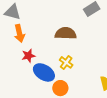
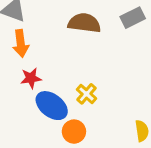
brown semicircle: (66, 33) -> (84, 23), moved

